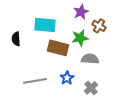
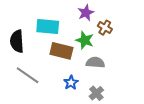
green star: (80, 38) -> (85, 40), turned 30
black semicircle: (16, 39) -> (17, 41), size x1.5
gray line: (35, 81) -> (28, 75), moved, turned 45

